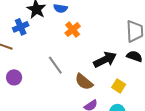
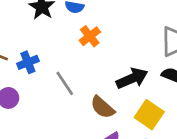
blue cross: (21, 27) -> (28, 62), moved
yellow square: (119, 86) -> (149, 115), size x1.5

